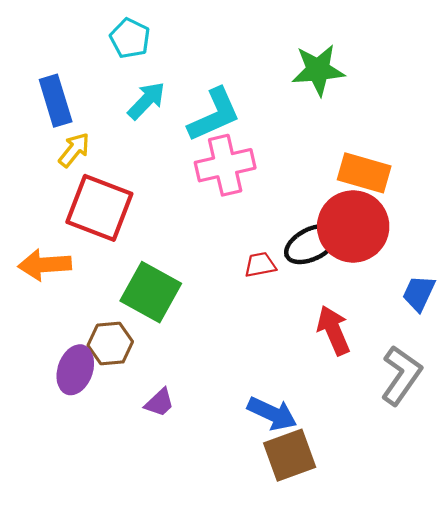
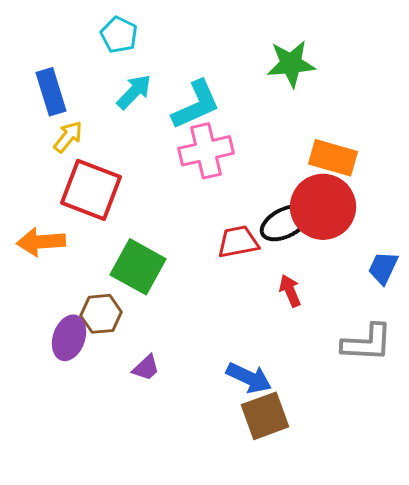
red trapezoid: (260, 265) -> (238, 242), size x1.4
red arrow: (333, 330) -> (290, 291), moved, size x0.7
gray L-shape: (401, 375) -> (367, 343), turned 58

